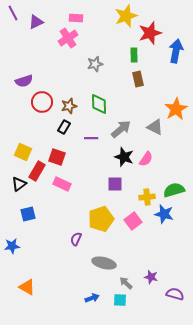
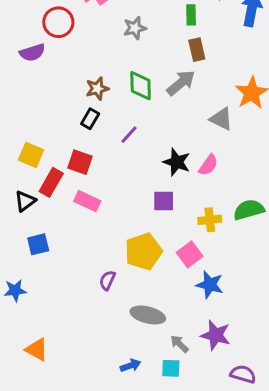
red circle: (42, 102) -> (58, 22), moved
gray arrow: (121, 129) -> (181, 83), moved
purple line: (91, 138) -> (129, 135), turned -48
blue star: (164, 214) -> (210, 285), moved
purple star: (151, 277) -> (216, 335), size x1.5
purple semicircle: (175, 294) -> (243, 374), moved

